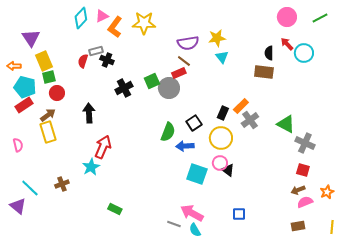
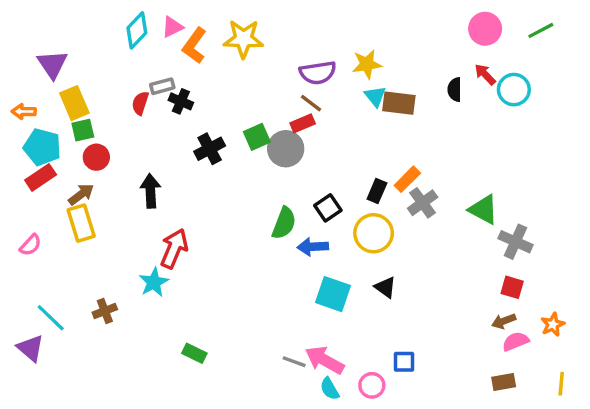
brown rectangle: (264, 72) -> (399, 103), moved
pink semicircle: (18, 145) -> (30, 245), turned 56
pink circle: (220, 163) -> (372, 385), moved
gray line: (174, 224) -> (294, 362), moved

